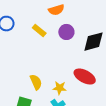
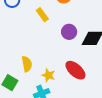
purple circle: (66, 32) -> (69, 32), moved

